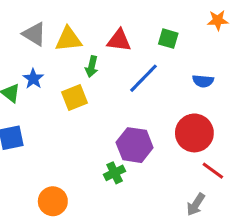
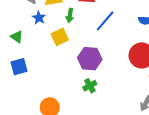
blue star: (33, 79) -> (39, 18), moved
purple hexagon: (135, 145) -> (90, 59), moved

